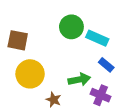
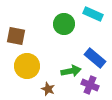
cyan rectangle: (97, 38) -> (93, 14), moved
blue rectangle: (106, 65) -> (95, 58), size x1.5

